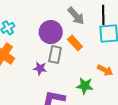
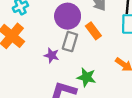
green star: (85, 86) -> (86, 77), moved

